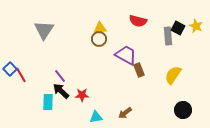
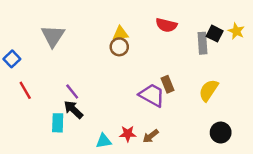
purple trapezoid: (126, 55) -> (152, 95), moved
blue square: (10, 69) -> (12, 59), moved
red star: (82, 95) -> (128, 134), moved
cyan triangle: (96, 117) -> (104, 141), moved

